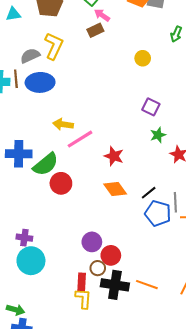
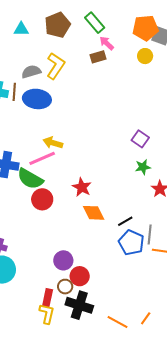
yellow circle: (143, 58) -> (145, 56), moved
pink line: (80, 139) -> (42, 158), moved
red star: (114, 156) -> (82, 187), moved
green semicircle: (46, 164) -> (30, 179), turned 60
orange line: (147, 285) -> (118, 322), moved

